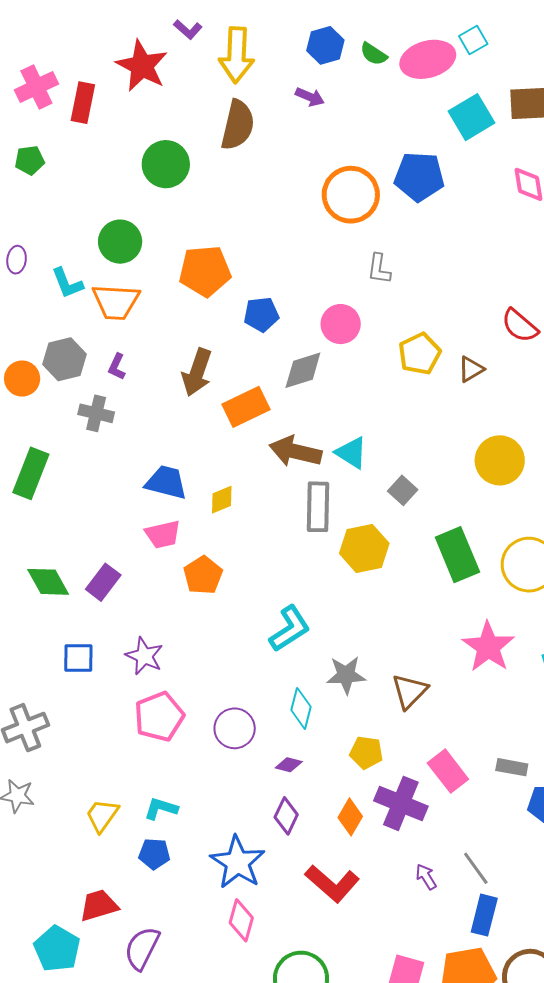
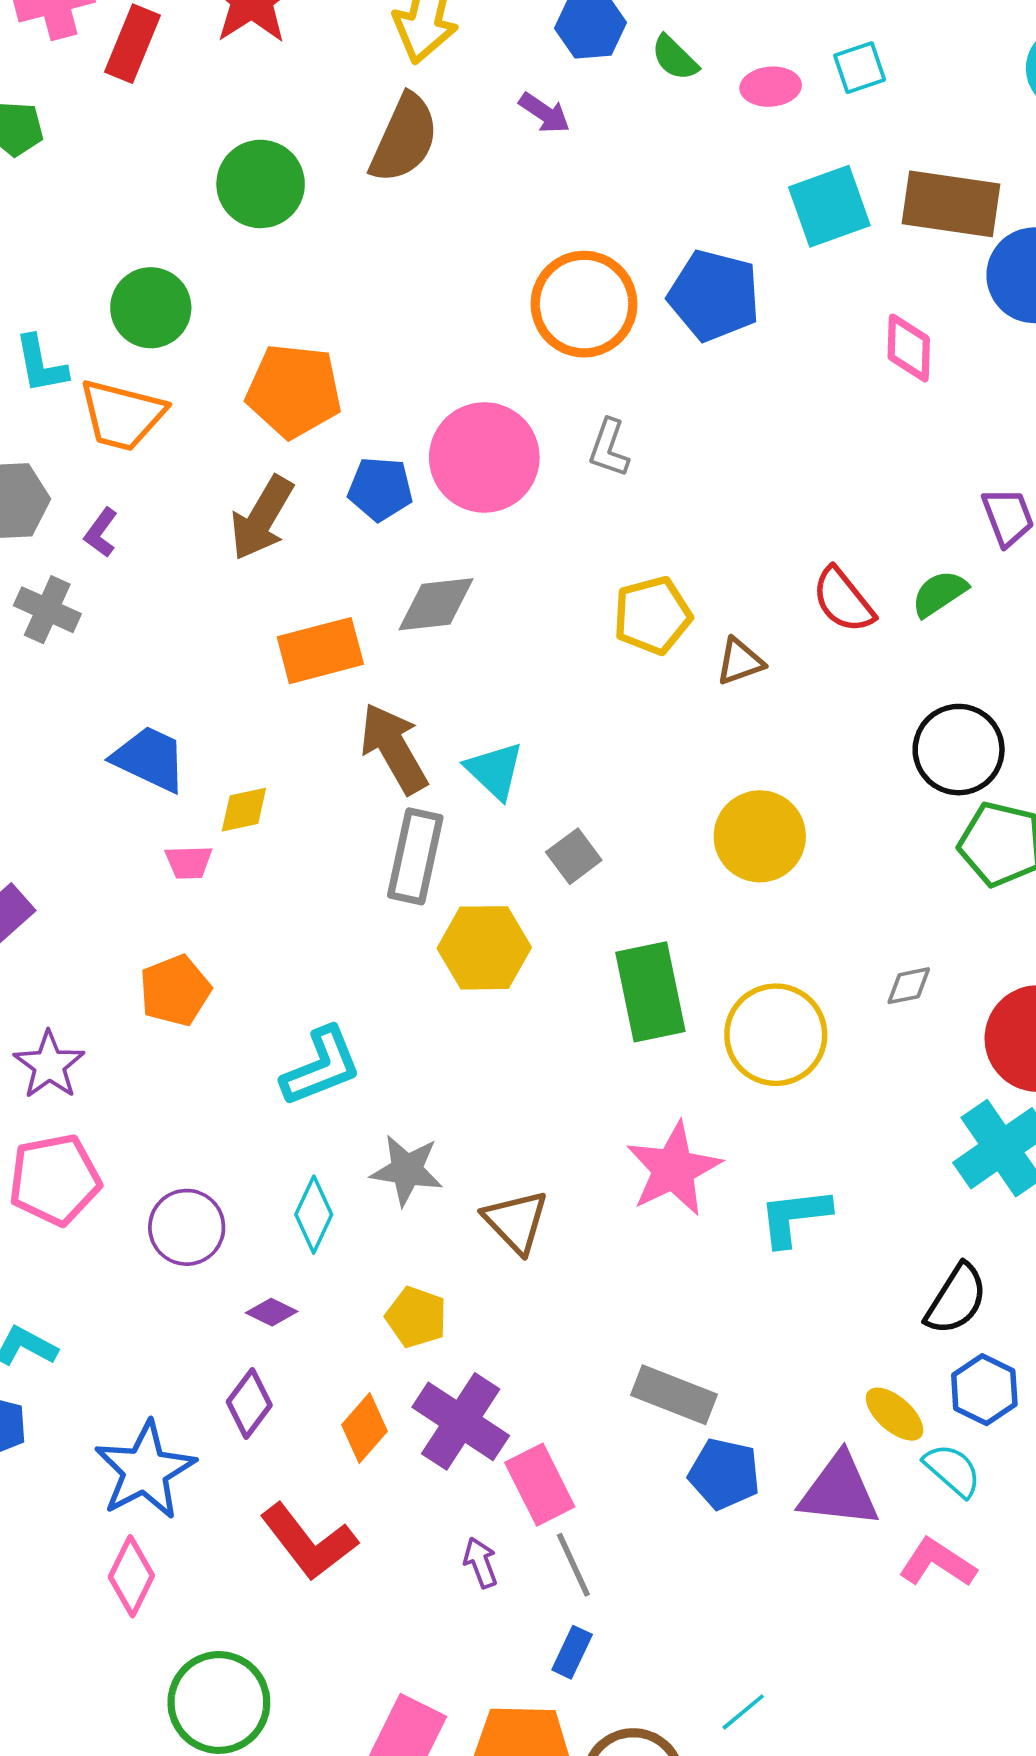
pink ellipse: (428, 59) -> (771, 87), size x0.6
pink circle: (341, 324) -> (484, 457), moved, size x1.5
brown arrow: (197, 372) -> (262, 518), moved
brown arrow: (295, 451) -> (394, 748), turned 36
pink trapezoid: (163, 534) -> (189, 862), moved, size x0.7
orange pentagon: (203, 575) -> (175, 990), moved
brown triangle: (410, 691) -> (516, 1222), turned -39
gray rectangle: (512, 767) -> (674, 1395), size x1.4
pink rectangle: (448, 771) -> (540, 1485), moved
blue rectangle: (484, 915) -> (572, 1652), size x0.7

